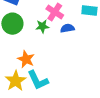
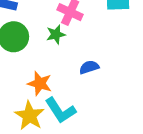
blue semicircle: (67, 28) -> (89, 67), moved

